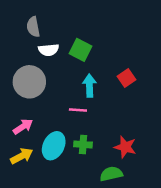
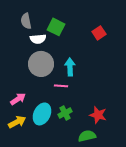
green square: (80, 50) -> (56, 27), moved
red square: (127, 78) -> (99, 33), moved
gray circle: (29, 82) -> (41, 64), moved
green cross: (83, 144) -> (65, 113), turned -32

